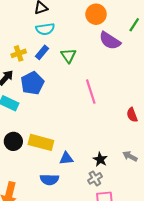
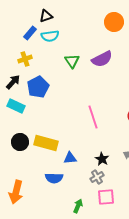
orange circle: (96, 14) -> (114, 22), moved
purple semicircle: (110, 41) -> (102, 59), moved, turned -60
blue rectangle: (42, 52) -> (30, 33), moved
pink line: (91, 92) -> (93, 117), moved

